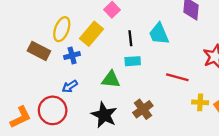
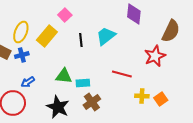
cyan trapezoid: (159, 34) -> (106, 36), turned 75
blue cross: (72, 55) -> (22, 55), moved
cyan rectangle: (133, 61) -> (83, 83), moved

